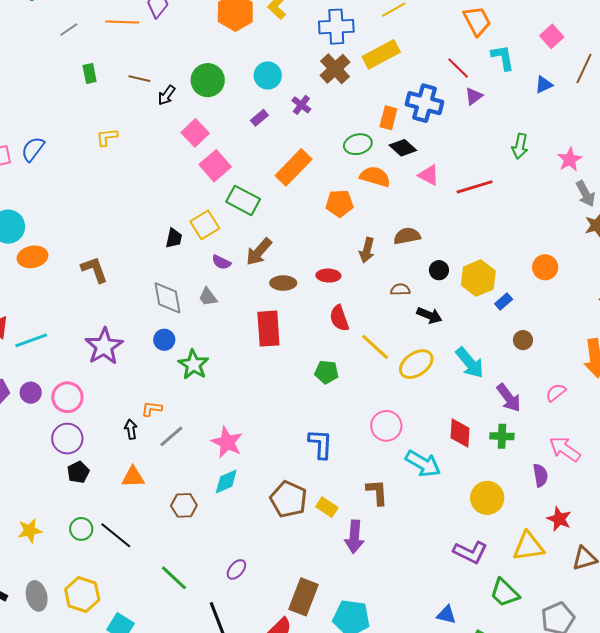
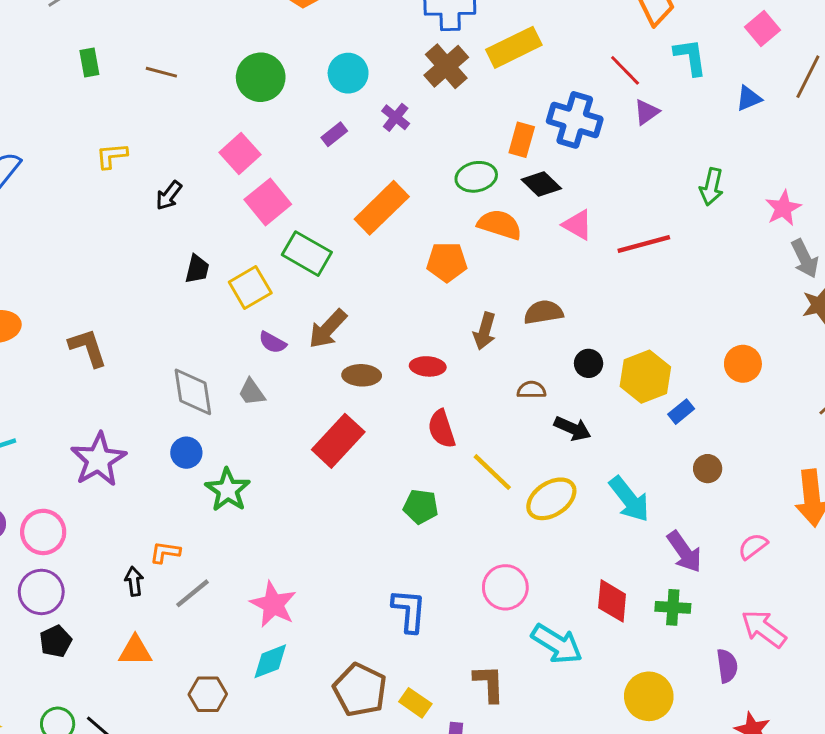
black arrow: (167, 95) -> (169, 195), moved
black trapezoid: (174, 238) -> (197, 269), moved
red rectangle: (268, 329) -> (338, 441), turned 45

